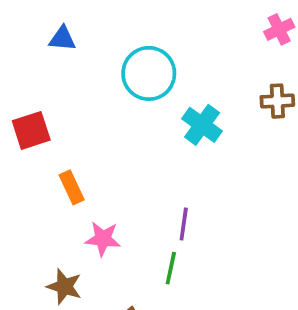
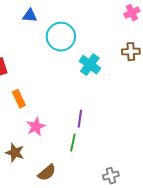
blue triangle: (62, 39) -> (30, 16), moved
pink star: (103, 239) -> (36, 127), turned -30

